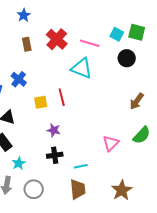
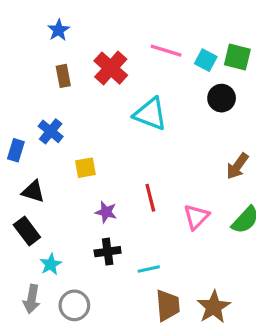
pink line: (90, 43) -> (166, 51), moved
red line: (62, 97) -> (150, 198), moved
pink triangle: (111, 143) -> (196, 217), moved
brown trapezoid: (78, 189) -> (168, 305), moved

